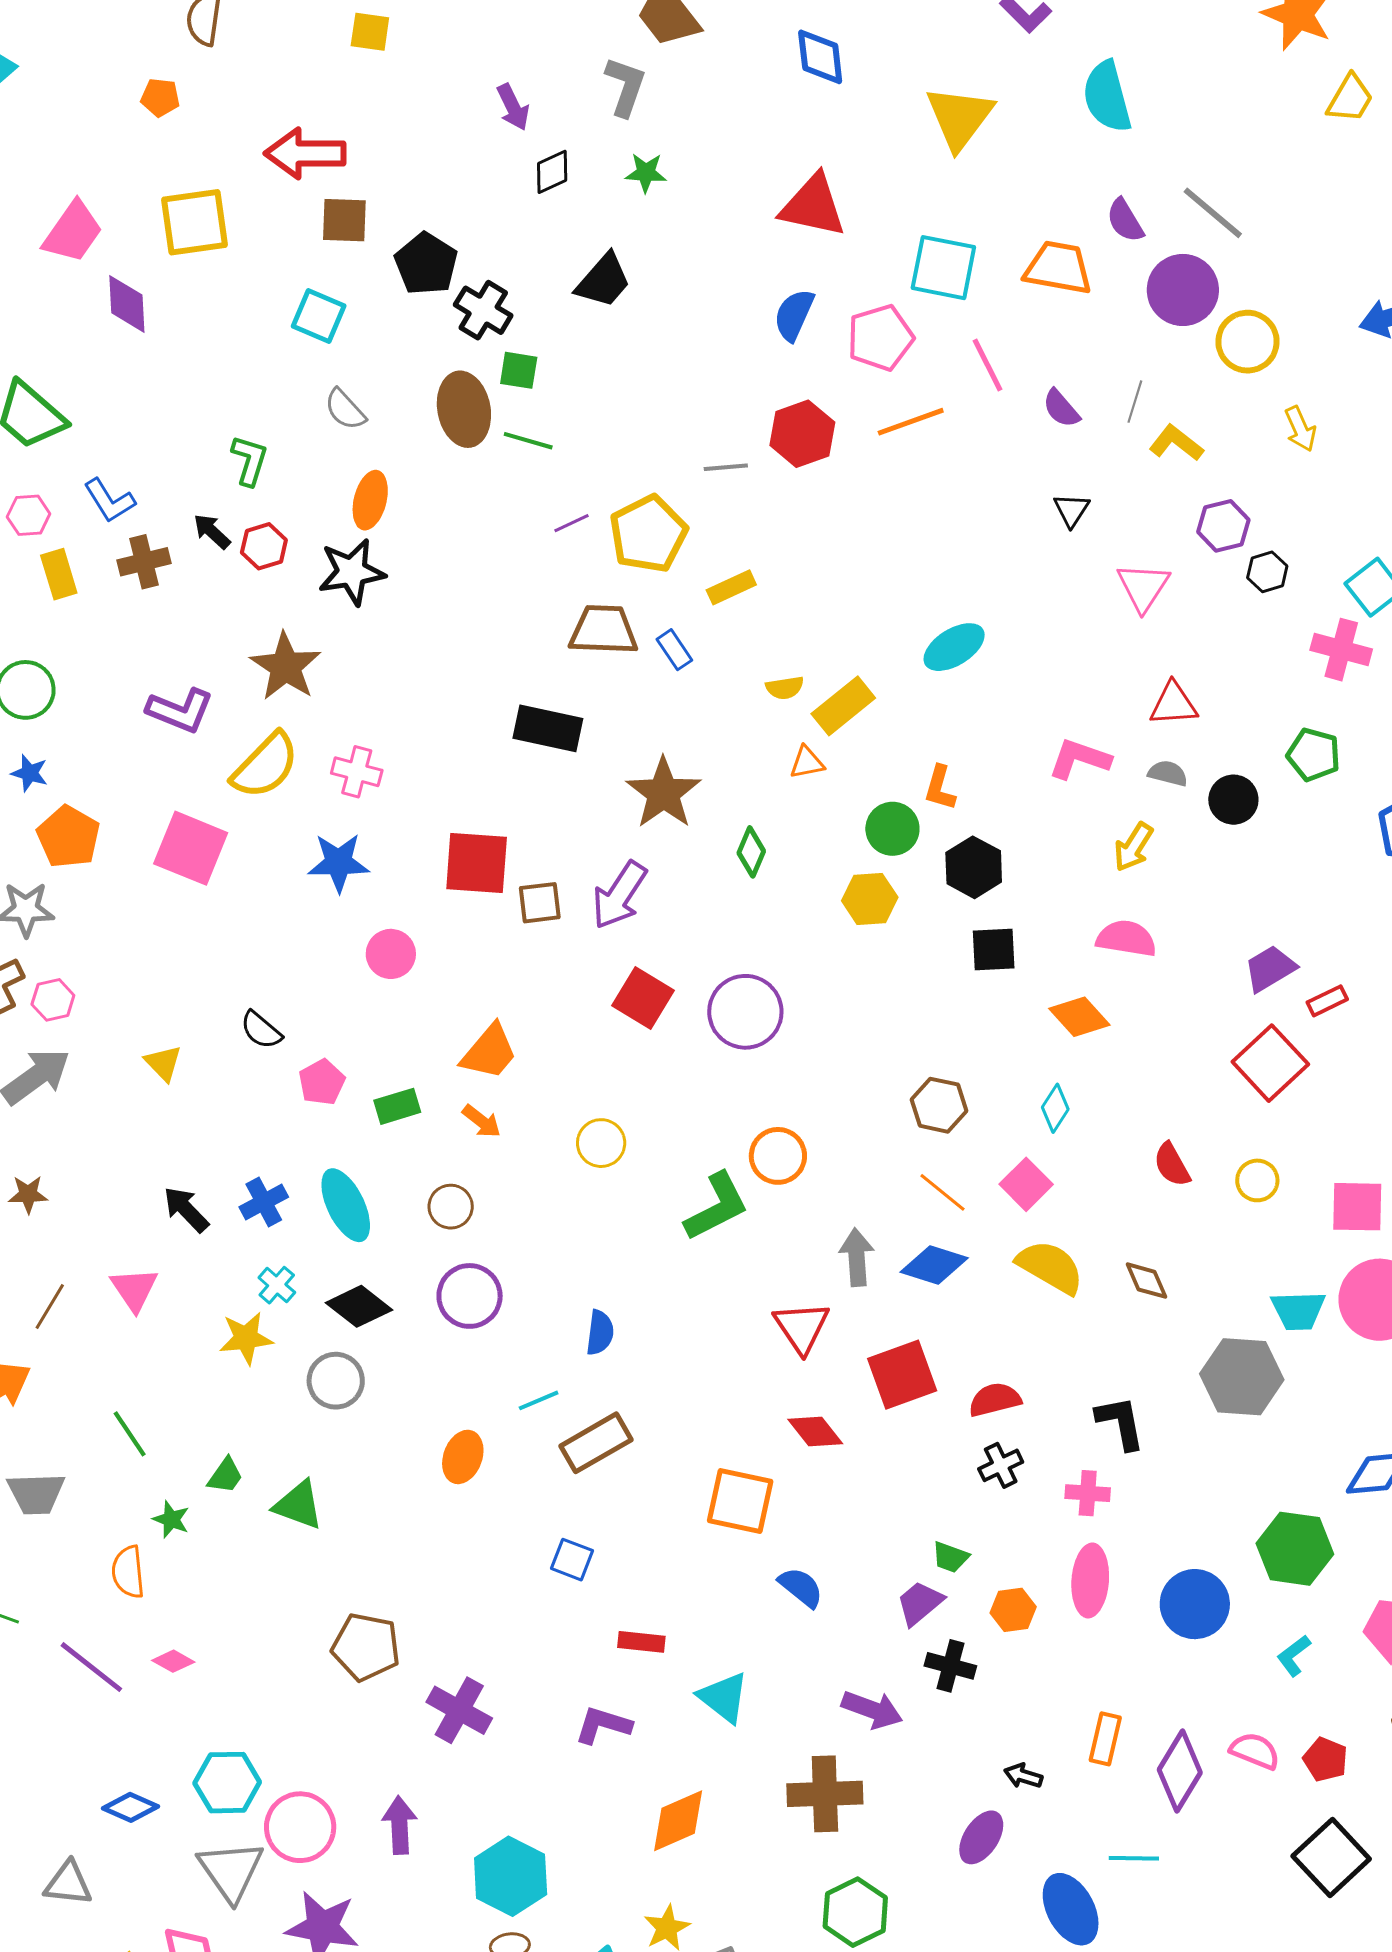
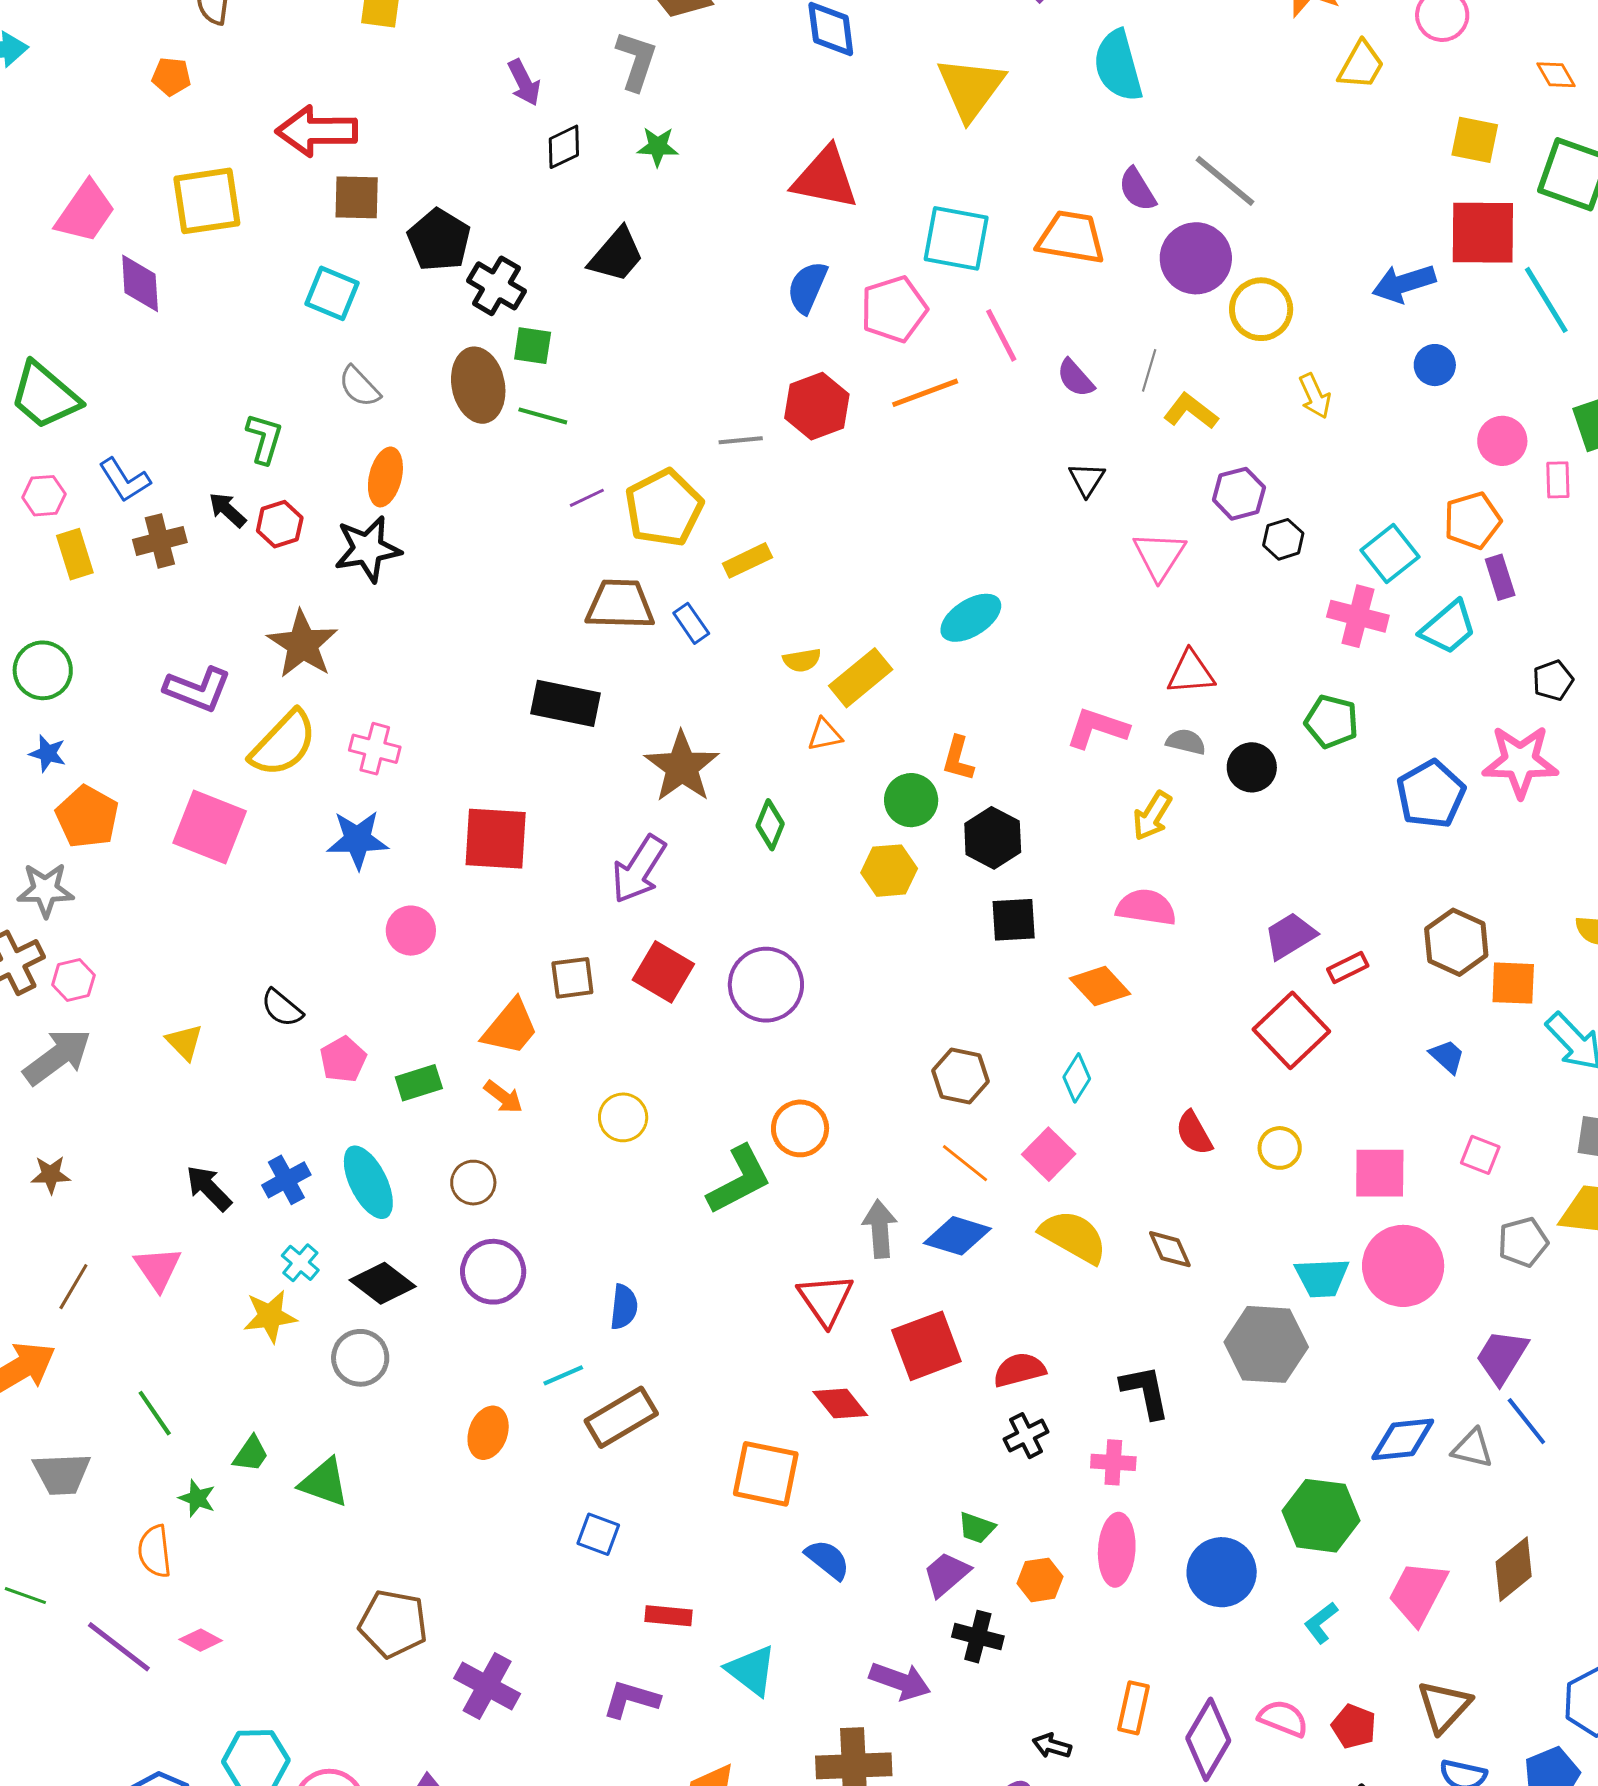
brown square: (540, 903) -> (572, 978), moved

